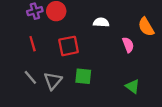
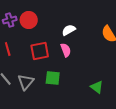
white semicircle: (101, 22) -> (69, 30), turned -32
pink semicircle: (128, 45) -> (66, 50), moved

